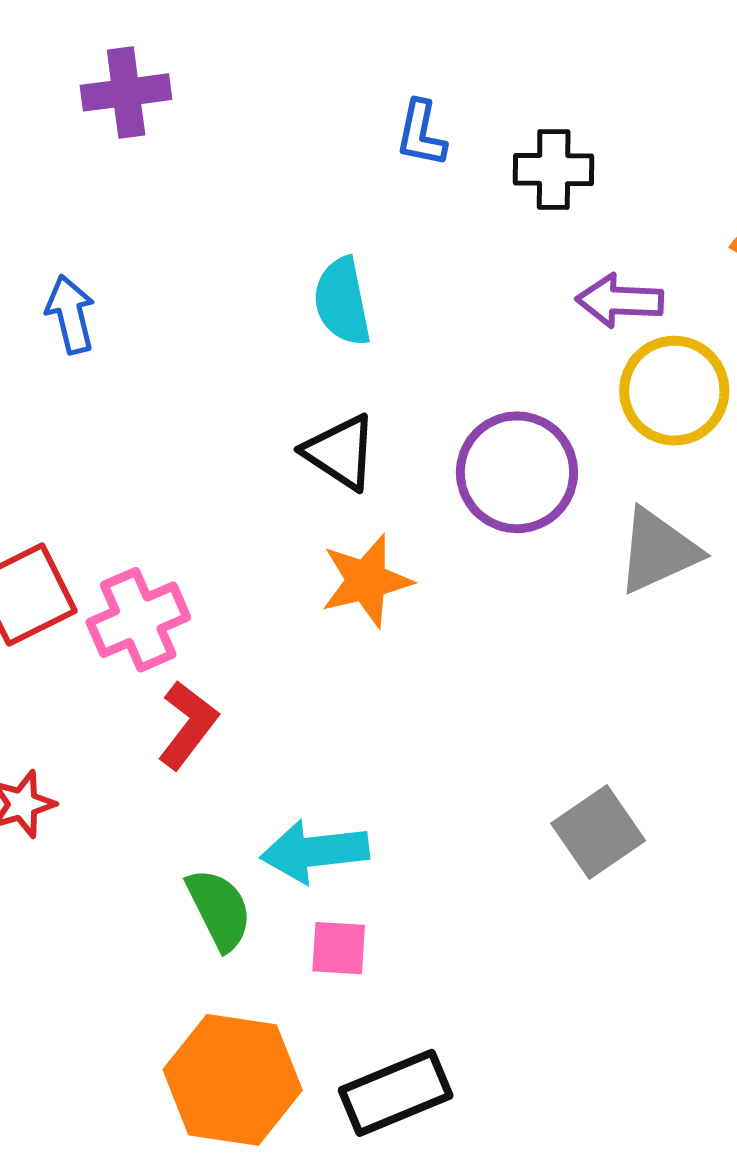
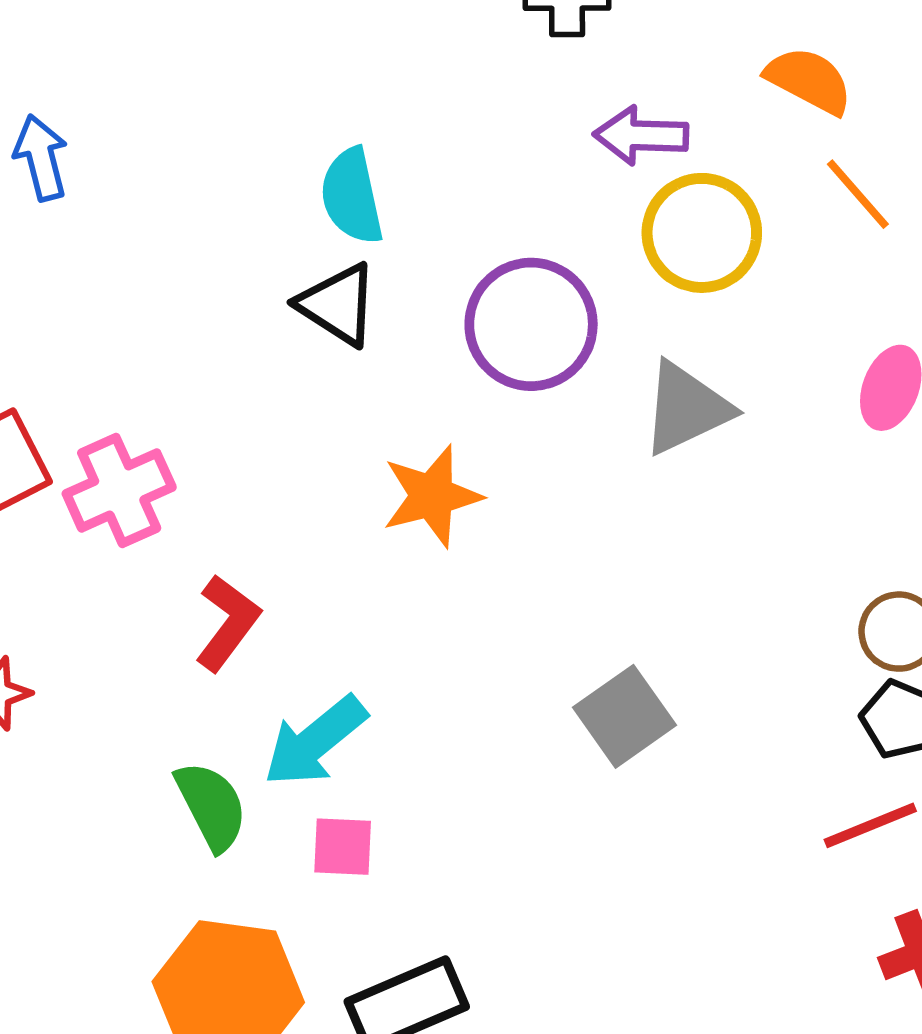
cyan semicircle: (342, 302) -> (352, 196), moved
orange star: (366, 581) -> (432, 496), moved
red L-shape: (188, 725) -> (228, 623), moved
cyan arrow: (315, 851) -> (315, 741), turned -32

